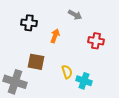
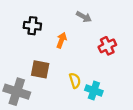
red cross: (96, 41) -> (107, 46), turned -35

